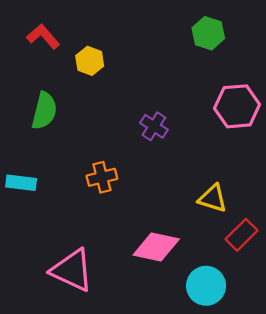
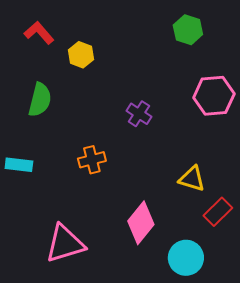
pink diamond: (156, 247) -> (141, 223), turned -63
pink triangle: (72, 270) -> (65, 244), turned -42

